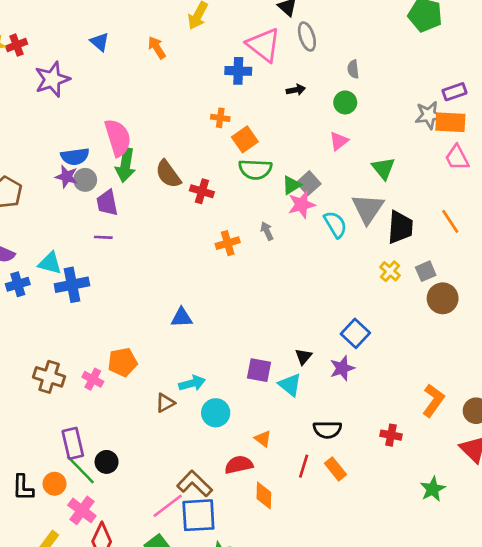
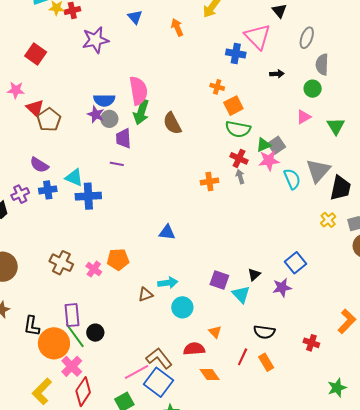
gray ellipse: (307, 37) -> (307, 38), moved, turned 30
gray semicircle: (353, 69) -> (322, 64), size x1.5
green triangle: (383, 168) -> (336, 126), moved
red cross: (202, 191) -> (239, 158), moved
orange circle: (55, 484) -> (54, 343), size x1.8
black L-shape: (23, 488) -> (32, 326), moved
orange diamond: (264, 496) -> (210, 375), turned -45
blue square: (198, 515) -> (159, 382), turned 32

